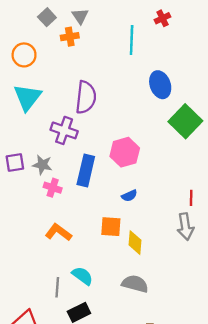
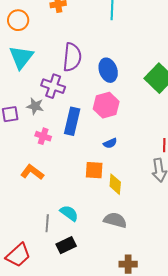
blue ellipse: (160, 85) -> (108, 70), moved
gray star: (42, 165) -> (35, 106), moved
orange L-shape: (58, 232) -> (32, 172), moved

